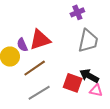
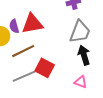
black arrow: (89, 76) -> (84, 55), moved, turned 36
red square: (73, 83) -> (45, 68), moved

